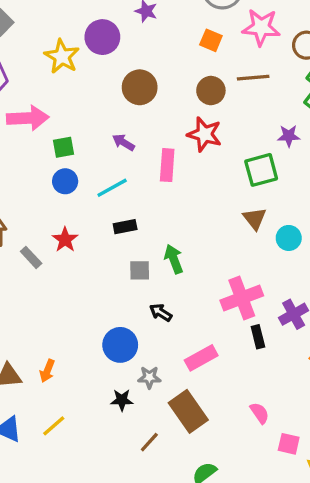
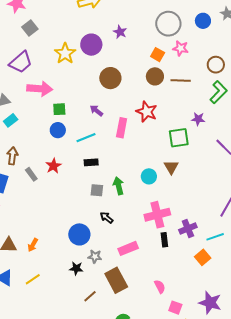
pink star: (261, 27) -> (181, 48), moved, size x0.7
brown circle: (211, 91) -> (155, 76), moved
cyan circle: (289, 238) -> (149, 176), moved

